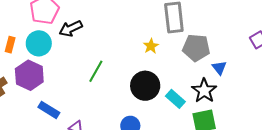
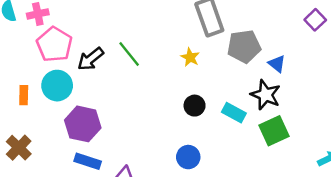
green line: (96, 71) -> (129, 54), moved, turned -55
purple hexagon: (29, 75) -> (83, 124), moved
black circle: (145, 86) -> (195, 106), size x0.6

